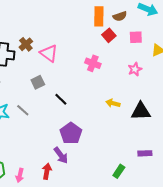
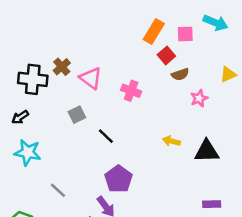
orange rectangle: (99, 16) -> (154, 32), turned 30
brown semicircle: (120, 16) -> (180, 74), moved
pink square: (136, 37) -> (185, 34), moved
pink cross: (93, 63) -> (131, 91), moved
gray line: (23, 110) -> (58, 190), moved

